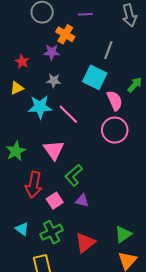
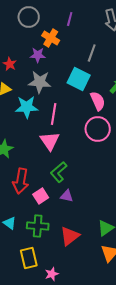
purple line: (85, 14) -> (70, 19), turned -72
gray star: (54, 81) -> (40, 82), size x1.6
pink line: (68, 114) -> (54, 114), turned 55
pink triangle: (54, 150) -> (50, 141), moved
green cross: (52, 232) -> (38, 226), turned 30

